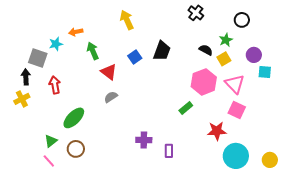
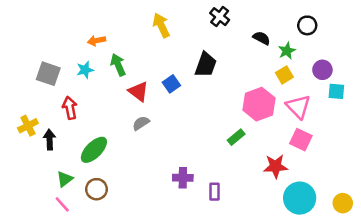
black cross: (196, 13) -> (220, 17), moved
cyan star: (56, 44) -> (85, 70), moved
black semicircle: (206, 50) -> (262, 38), moved
blue square: (135, 57) -> (171, 84), moved
black arrow: (26, 77) -> (50, 140), moved

